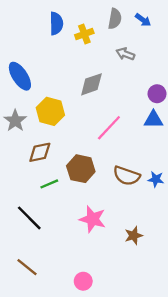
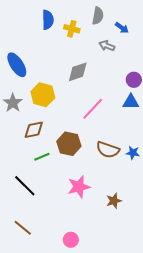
blue arrow: (143, 20) -> (122, 28), moved
yellow cross: (84, 34) -> (72, 29), turned 35
pink star: (93, 219) -> (79, 187), turned -30

